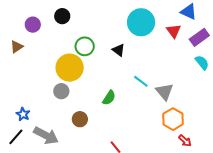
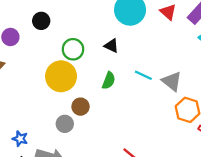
gray circle: (61, 91) -> (65, 124), moved
green semicircle: (109, 98) -> (109, 81), moved
brown circle: (80, 119) -> (81, 107), moved

